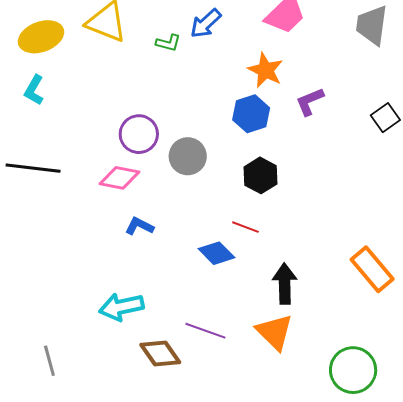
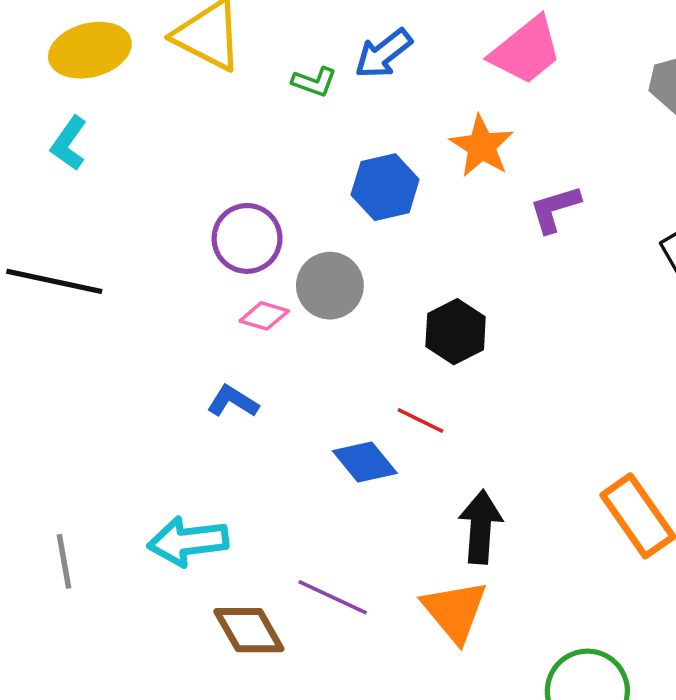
blue hexagon: (251, 114) -> (385, 187), moved
pink diamond: (119, 178) -> (264, 316), moved, size x0.7
gray line: (49, 361) -> (64, 561), moved

